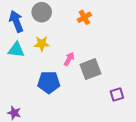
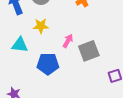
cyan triangle: (16, 50) -> (20, 45), moved

